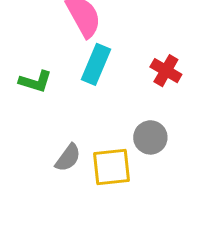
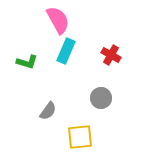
yellow square: (112, 167) -> (80, 137), moved

